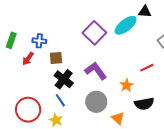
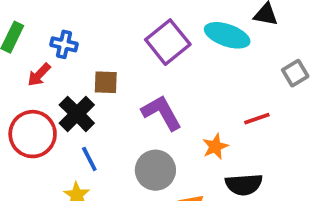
cyan ellipse: (126, 25) -> (227, 35), turned 50
brown square: (56, 58) -> (106, 82), moved
black cross: (64, 79) -> (77, 114), moved
red circle: (28, 110) -> (33, 134), moved

